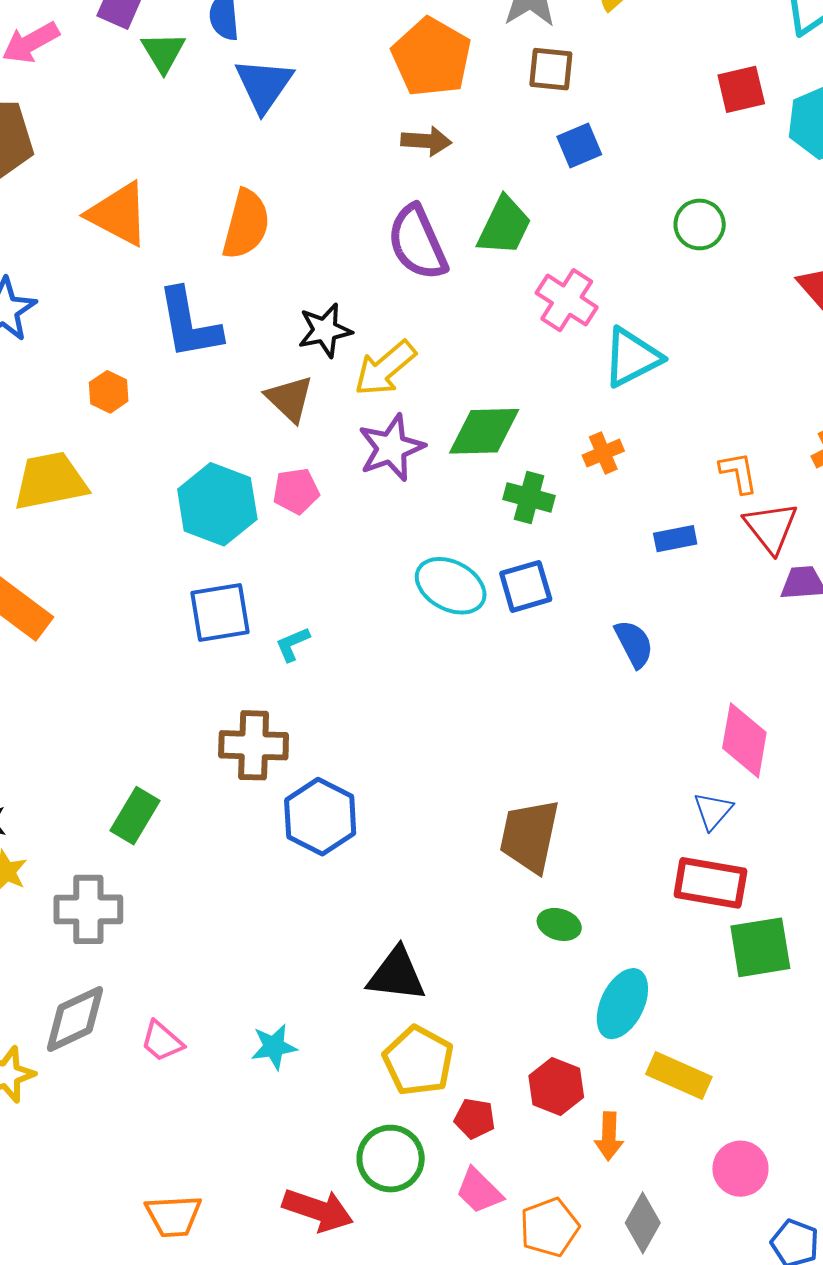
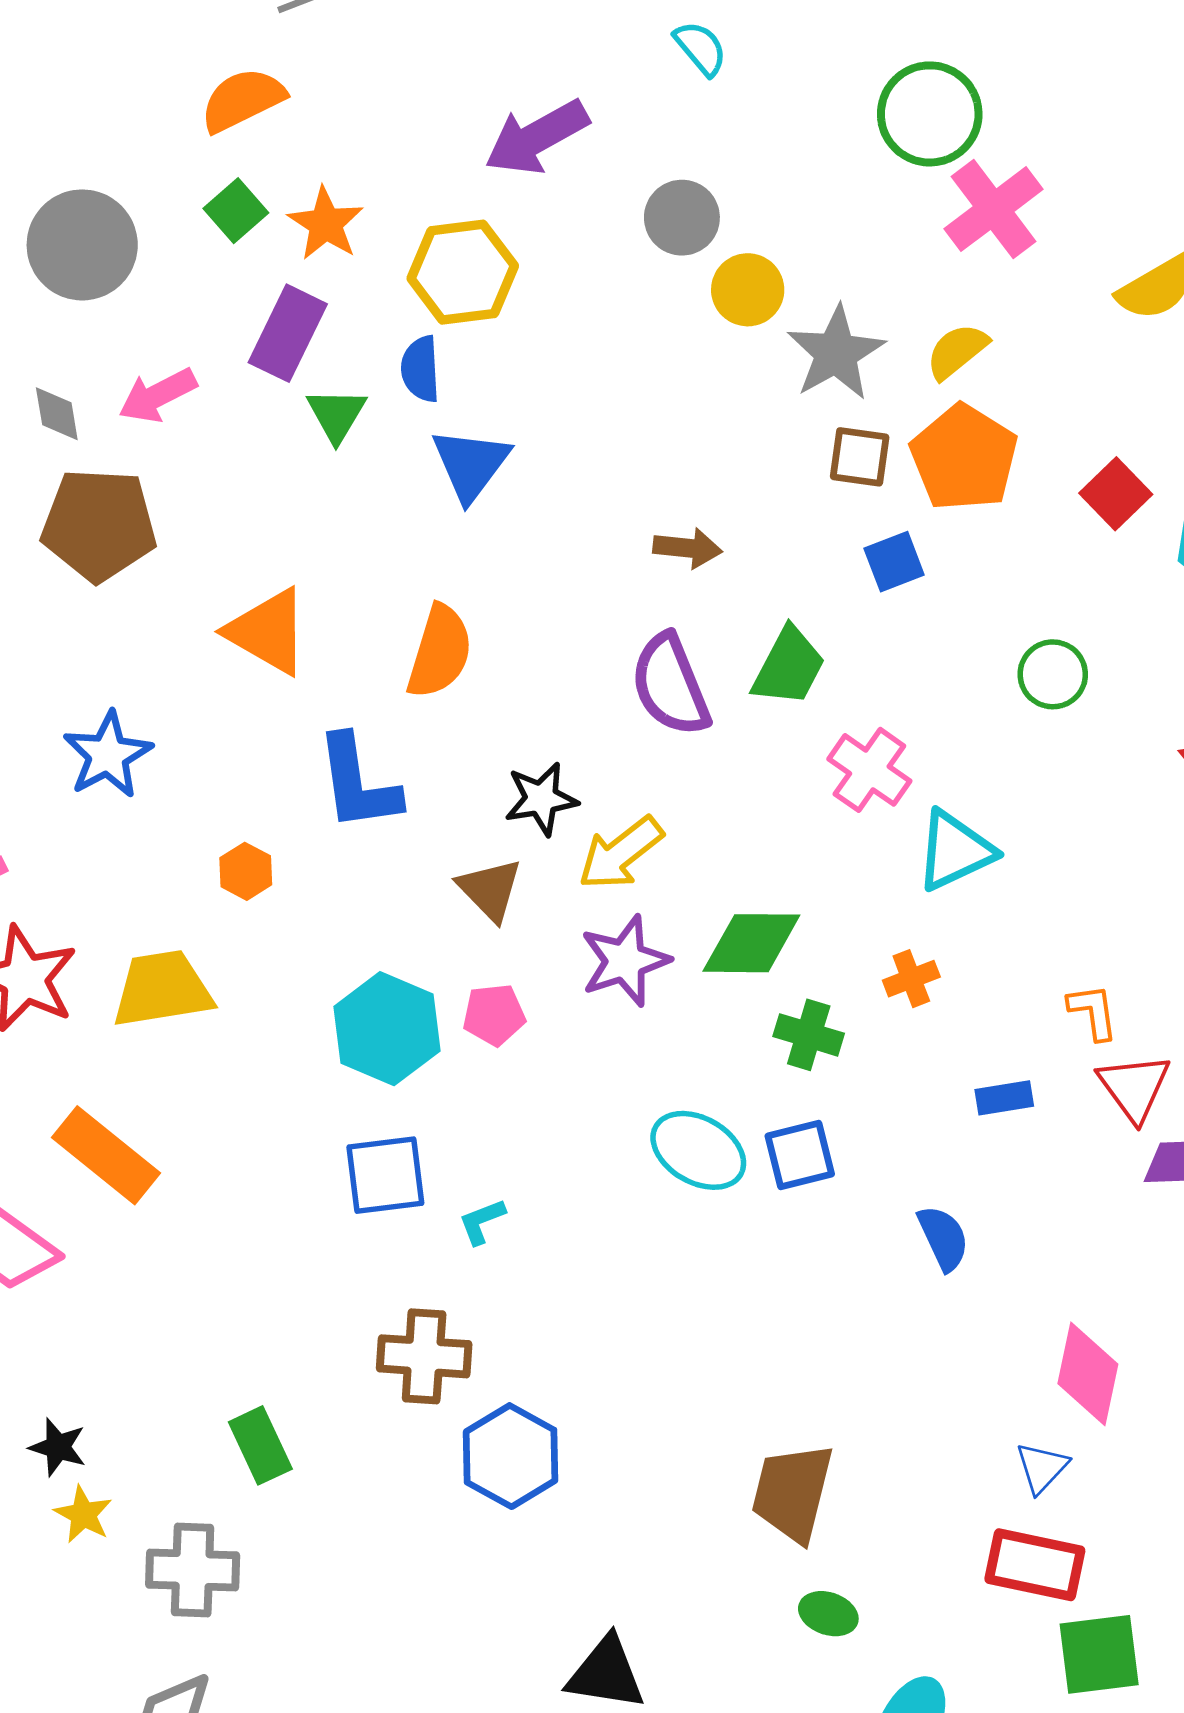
orange pentagon: (431, 57) -> (964, 458), moved
red square: (741, 89) -> (1116, 494), turned -33
green rectangle: (135, 816) -> (260, 1445), turned -58

